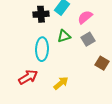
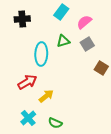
black cross: (41, 14) -> (22, 19), moved
yellow arrow: (61, 83) -> (46, 96), moved

